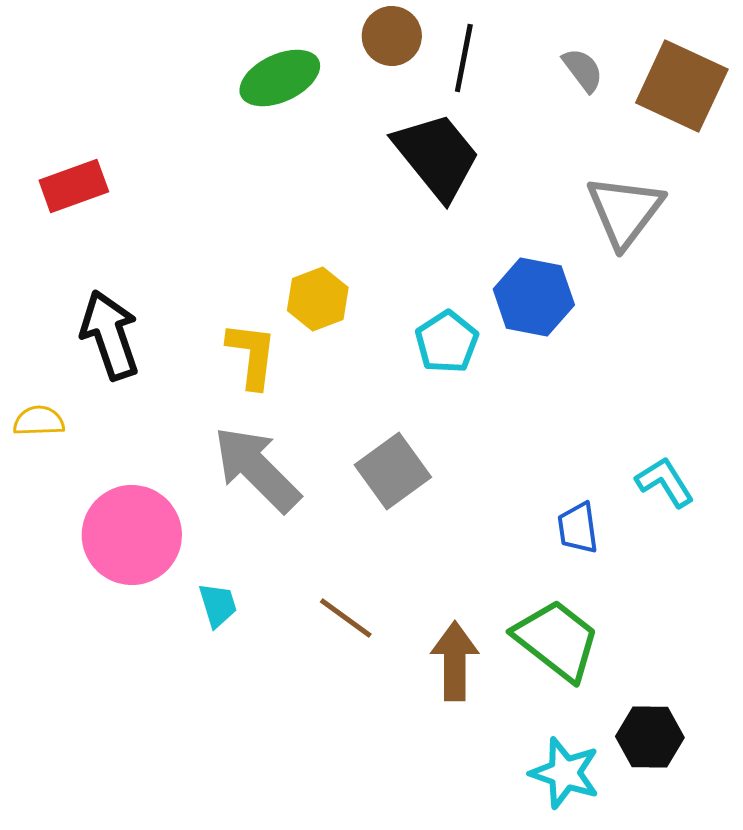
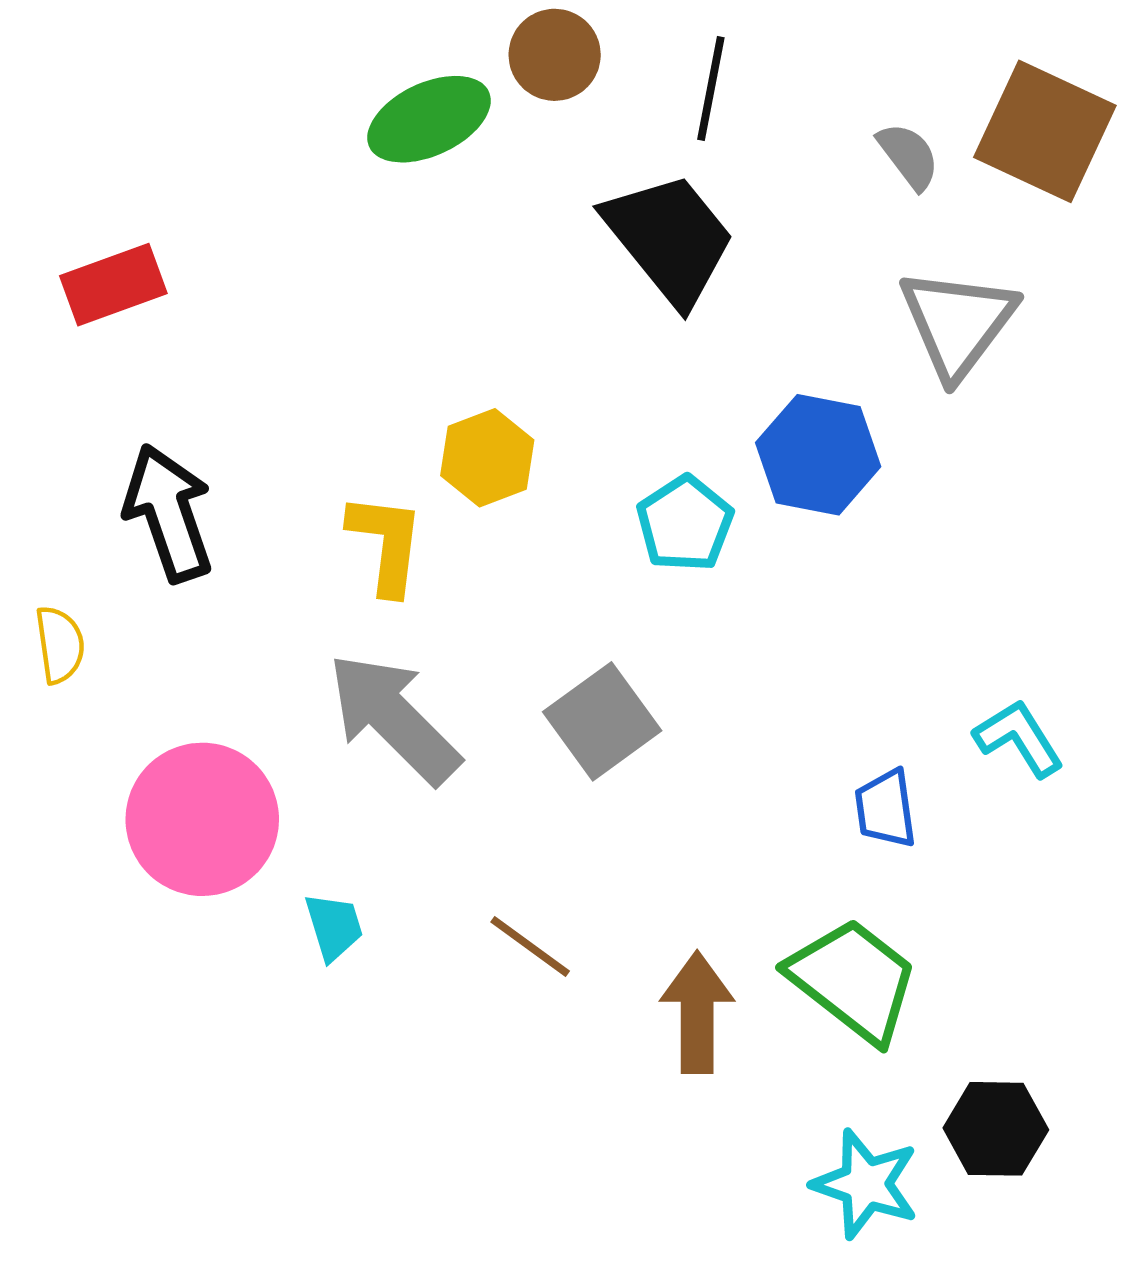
brown circle: (392, 36) -> (555, 55), moved
gray semicircle: (583, 70) -> (909, 156), moved
yellow semicircle: (39, 421) -> (60, 645), turned 84

